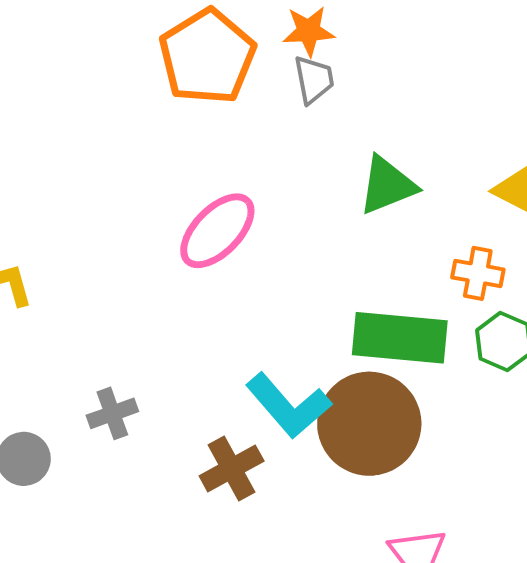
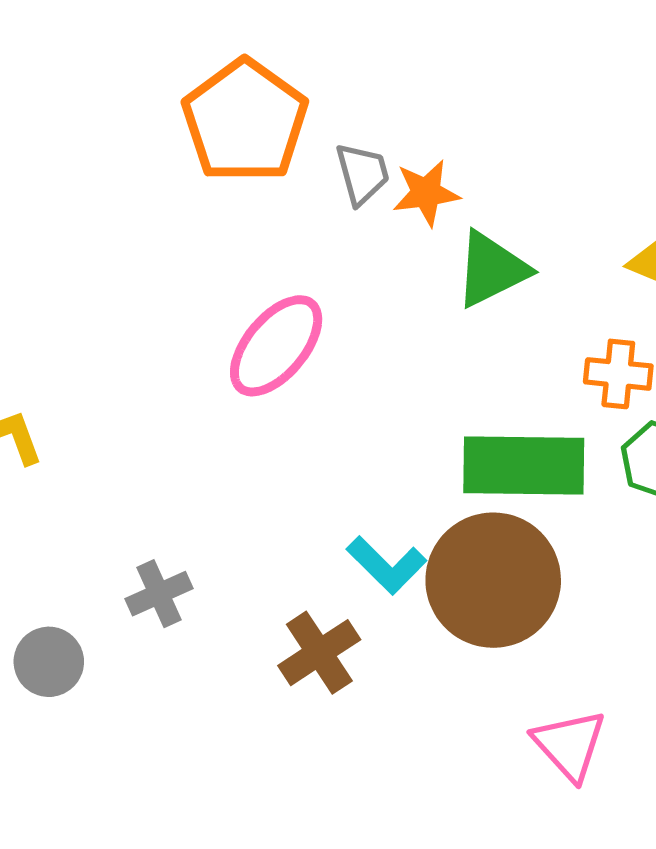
orange star: (309, 31) -> (426, 193), moved
gray trapezoid: (314, 80) -> (362, 174), moved
cyan L-shape: (288, 406) -> (386, 565), size x0.7

